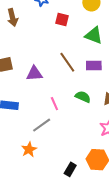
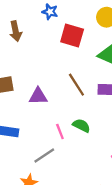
red square: (62, 19) -> (72, 36), size x1.5
green semicircle: (83, 97) -> (81, 126), moved

